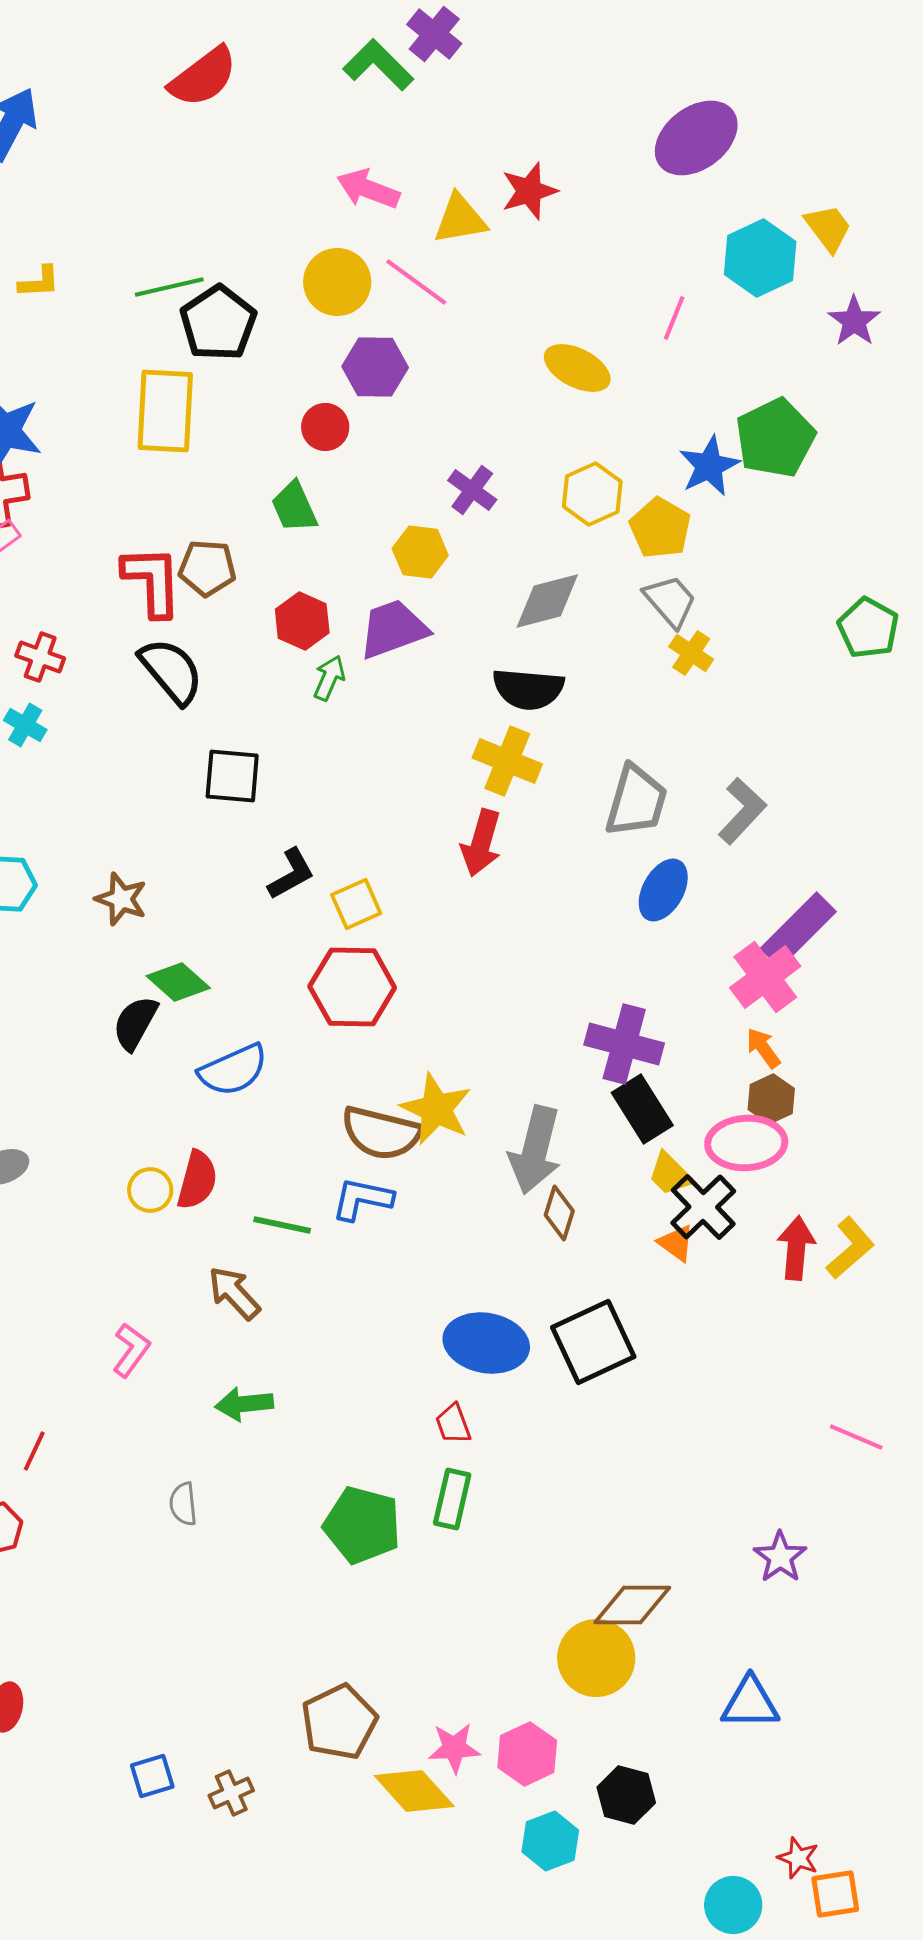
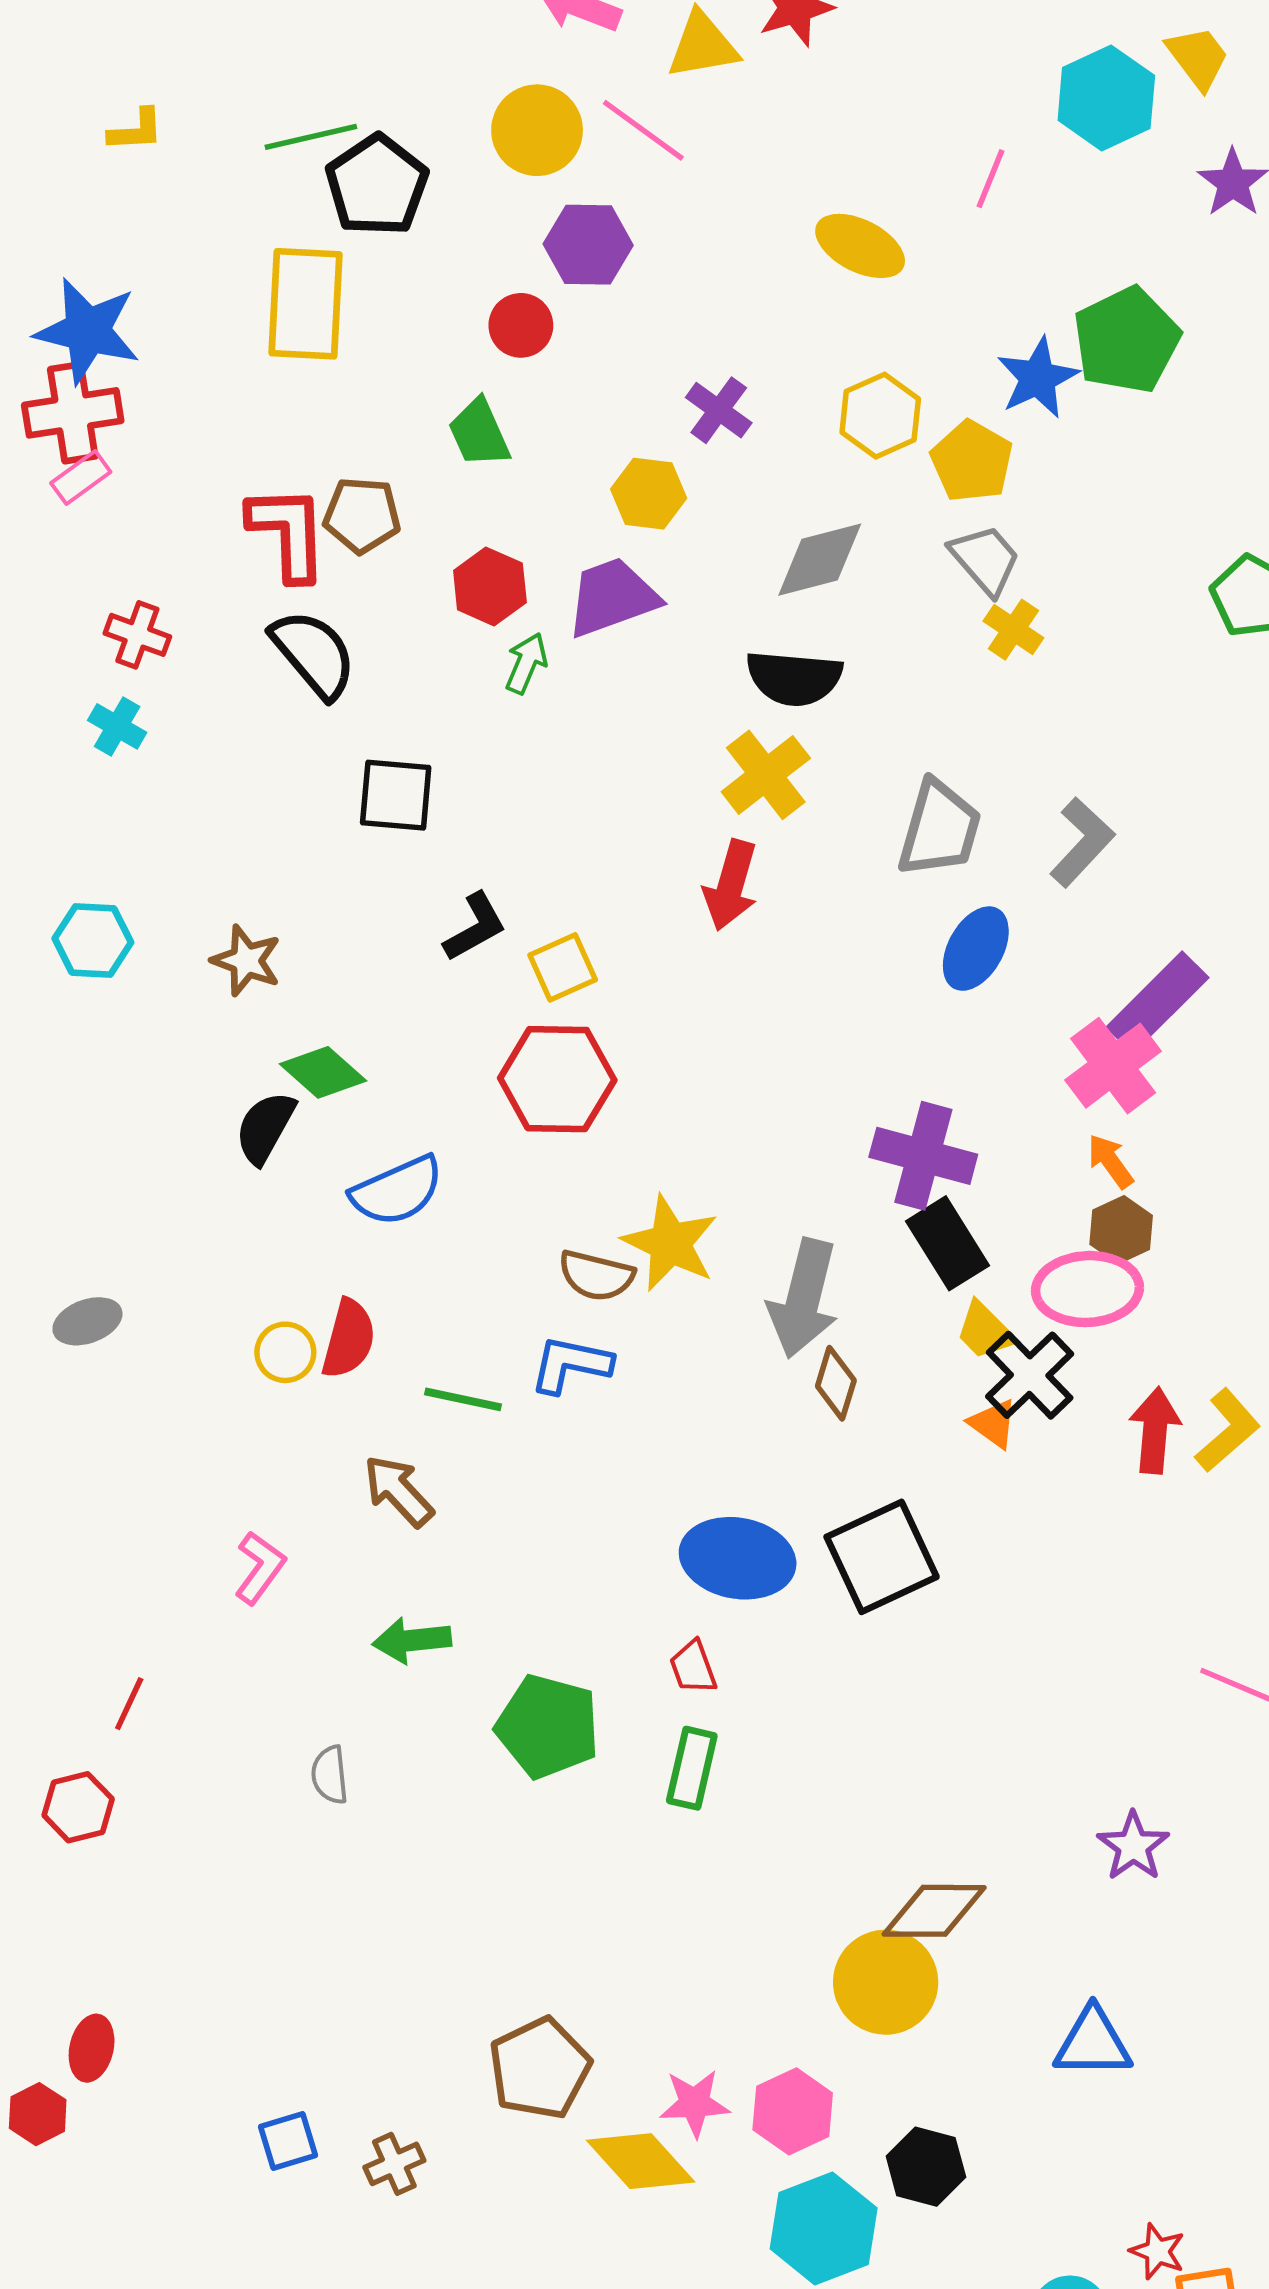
yellow cross: (507, 761) -> (766, 775), turned 30
brown semicircle: (381, 1133) -> (596, 1276), size x0.7
green pentagon: (362, 1525) -> (548, 1726), moved
cyan hexagon: (550, 1841) -> (824, 2228), size x1.4

